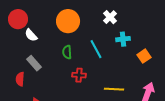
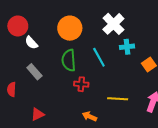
white cross: (110, 17) -> (113, 24), size x1.5
green semicircle: (67, 52) -> (69, 60), size x1.5
red semicircle: (20, 79) -> (12, 89), moved

